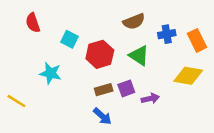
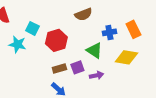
blue cross: (167, 34) -> (109, 32), moved
green triangle: (139, 56) -> (94, 50), moved
cyan star: (51, 73) -> (17, 44), moved

